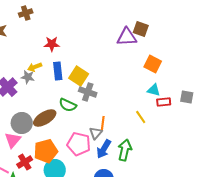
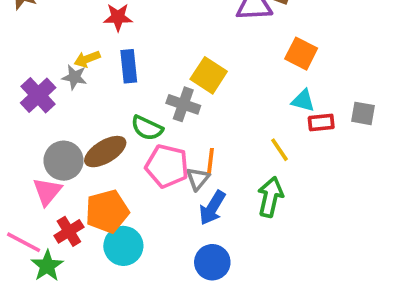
yellow square: (79, 76) -> (209, 75), moved
pink pentagon: (79, 144) -> (167, 166), moved
green arrow: (125, 150) -> (270, 197), moved

